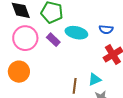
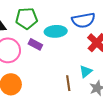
blue semicircle: (106, 29) -> (83, 20), size x1.6

